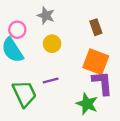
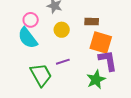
brown rectangle: (96, 27) -> (92, 22), moved, turned -64
green star: (87, 104) -> (96, 80), turned 30

